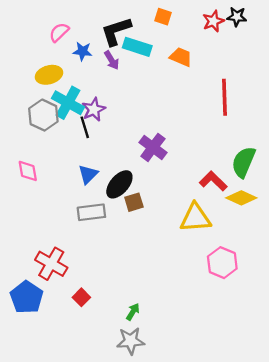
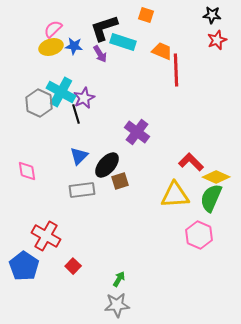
red star: (213, 21) -> (217, 40), moved
yellow ellipse: (49, 75) -> (51, 47), moved
red line: (224, 97) -> (176, 70), moved
green semicircle: (244, 162) -> (211, 198), moved
pink diamond: (28, 171) -> (27, 171), moved

